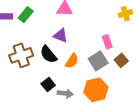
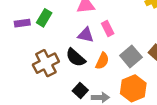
pink rectangle: (107, 42) -> (108, 29), moved

